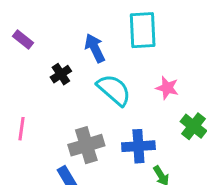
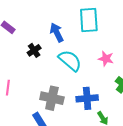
gray cross: (86, 145) -> (52, 98), turned 30

